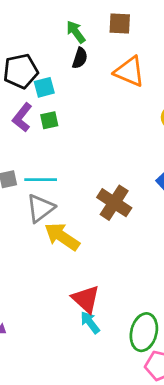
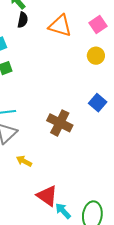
yellow arrow: (62, 237) -> (24, 161), moved, size x0.6
cyan arrow: (90, 322) -> (63, 211), moved

